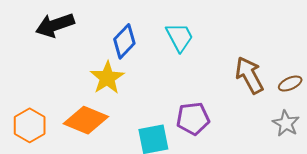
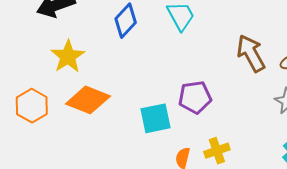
yellow star: (107, 78) -> (68, 56), moved

